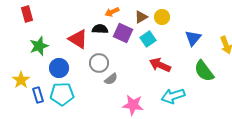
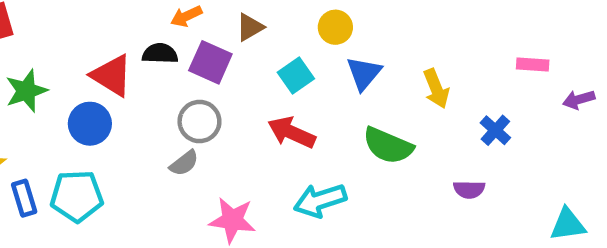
yellow circle: (162, 17) -> (335, 27), moved
cyan square: (148, 39) -> (296, 75), moved
gray circle: (99, 63) -> (199, 121), moved
blue circle: (59, 68) -> (90, 124), moved
green semicircle: (204, 71) -> (388, 146), turned -30

